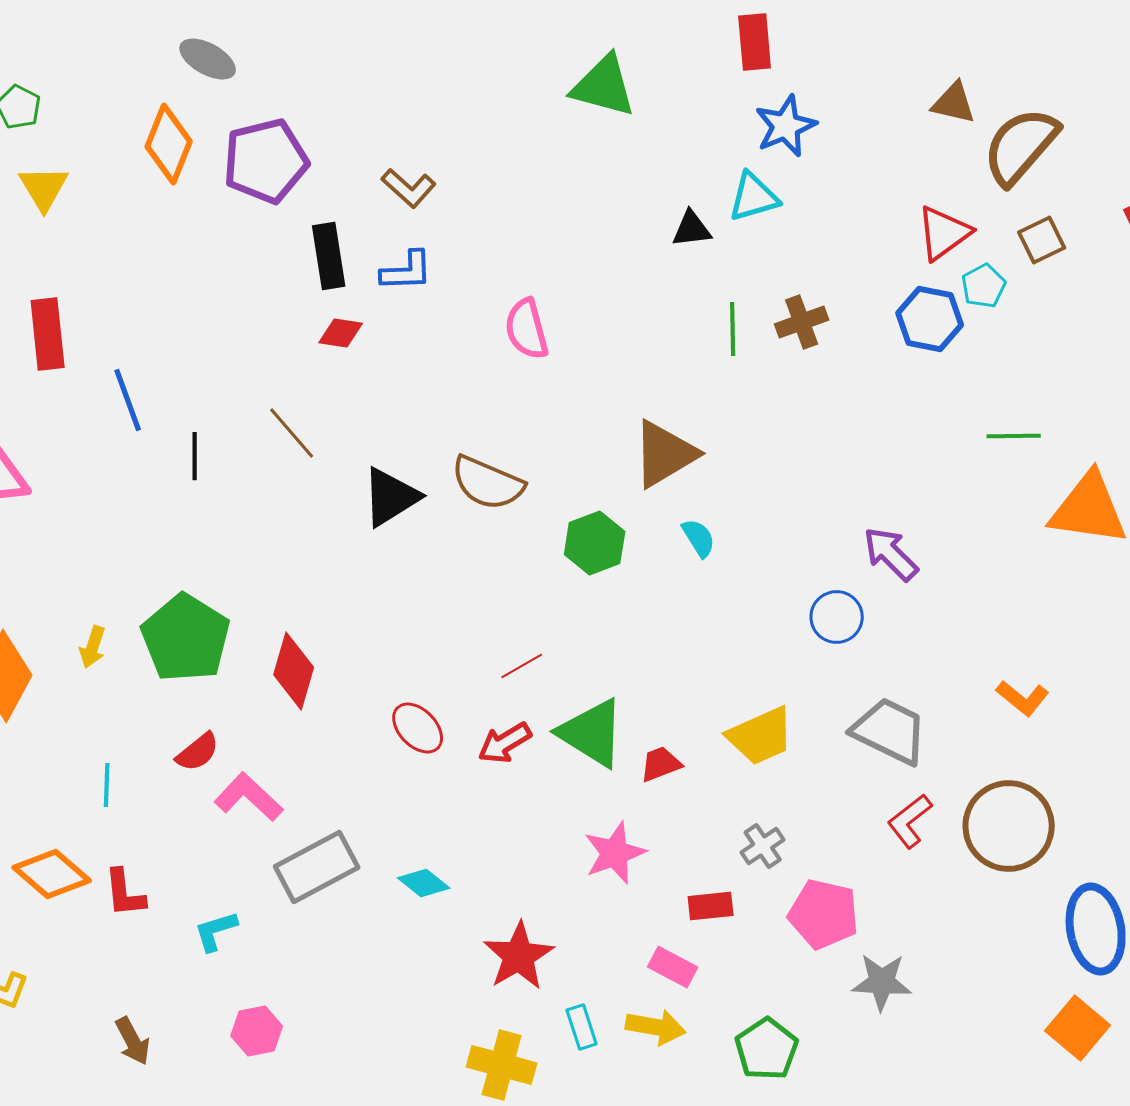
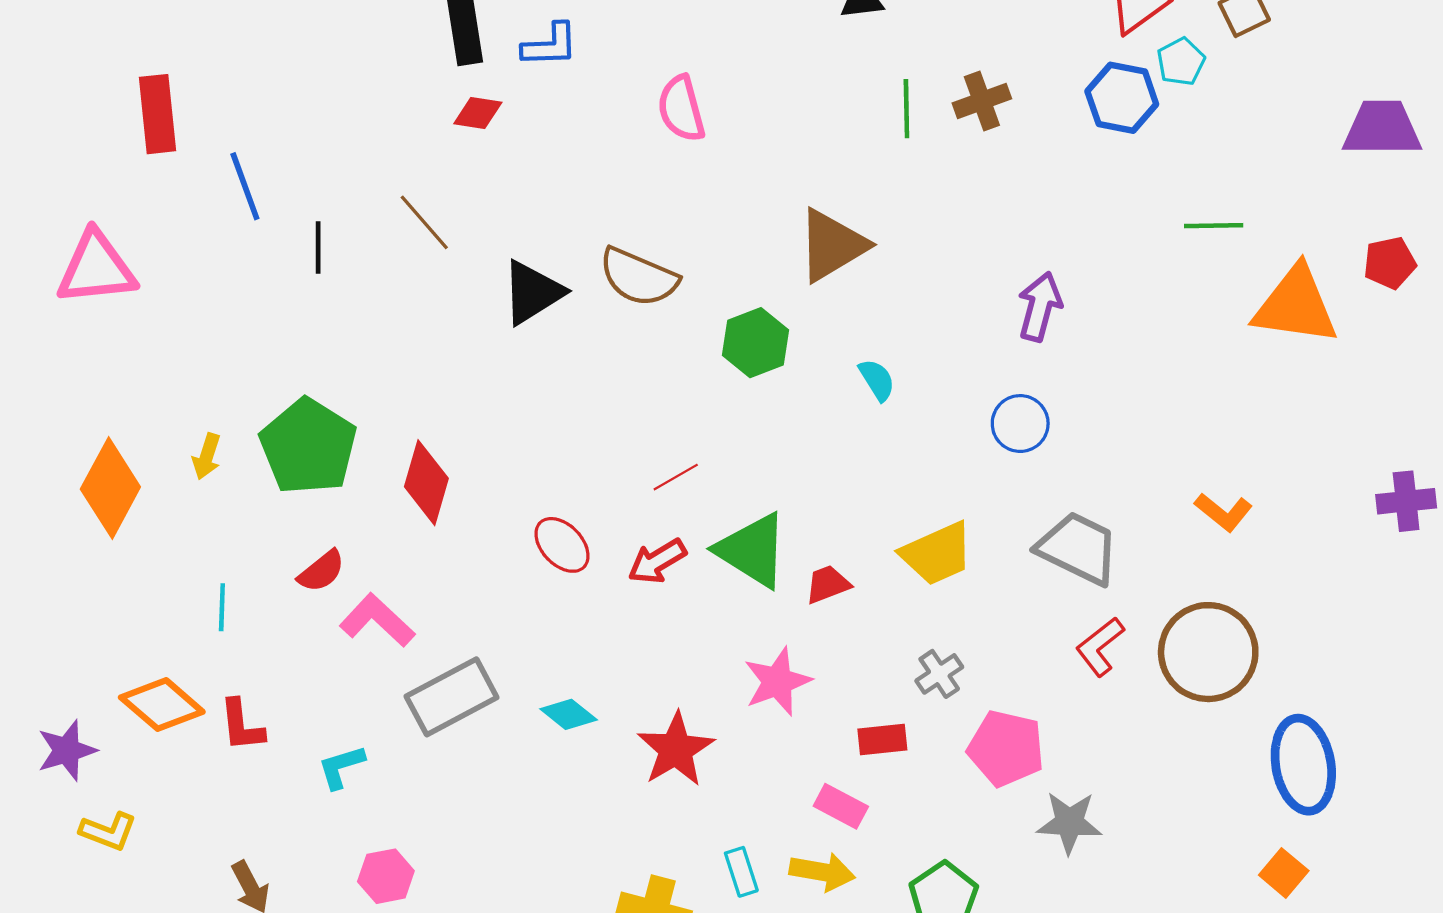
cyan semicircle: (699, 538) -> (877, 380), moved
purple arrow: (891, 554) -> (1040, 307), moved, turned 60
red star: (519, 956) -> (676, 749), moved
orange square: (1078, 1028) -> (1284, 873), size x0.7

